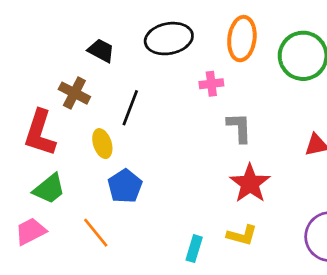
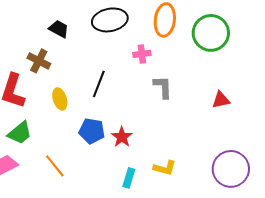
black line: (130, 108) -> (99, 84), moved
red star: (250, 183) -> (122, 137), moved, size x0.7
blue pentagon: (125, 186) -> (92, 131), moved, turned -30

